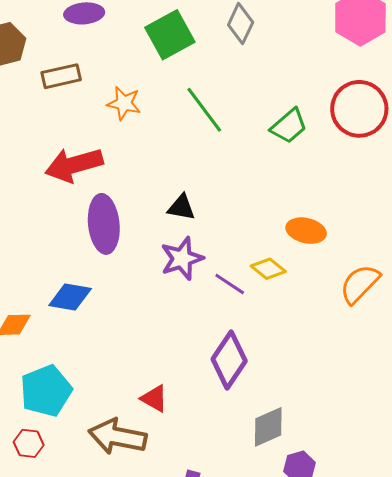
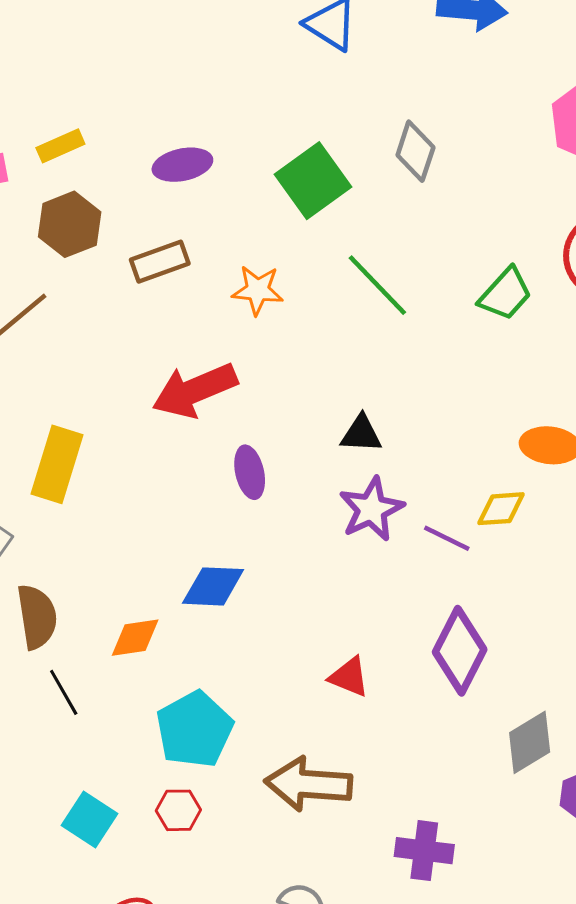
purple ellipse: (104, 224) -> (250, 472), size x0.6
yellow diamond: (268, 269) -> (501, 509), turned -36
red triangle: (154, 398) -> (349, 677), moved

